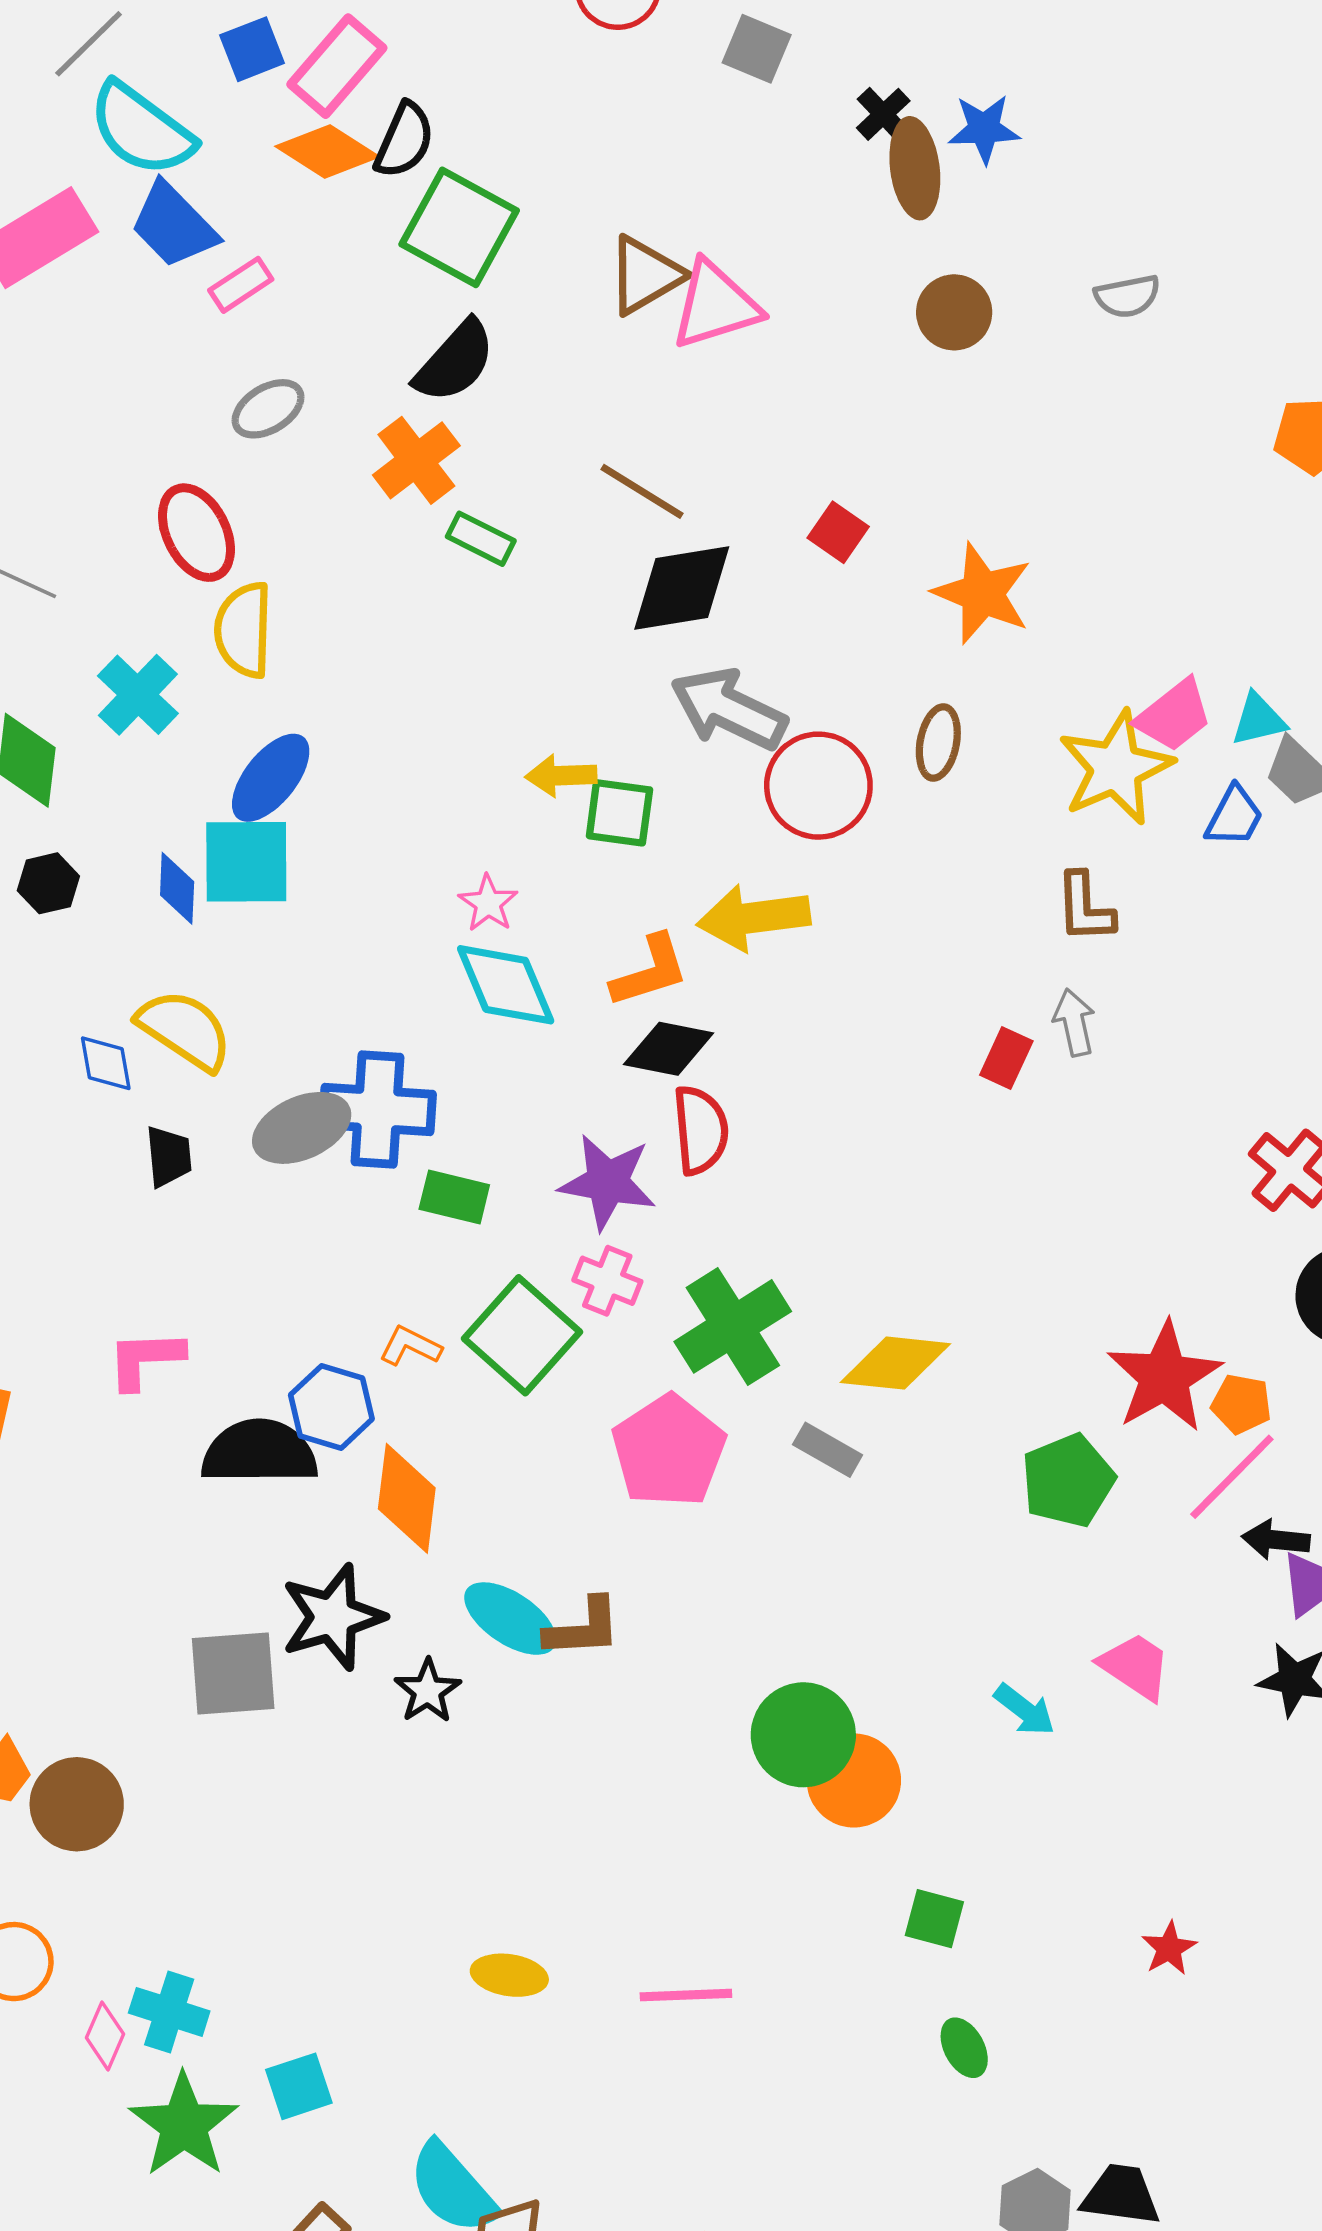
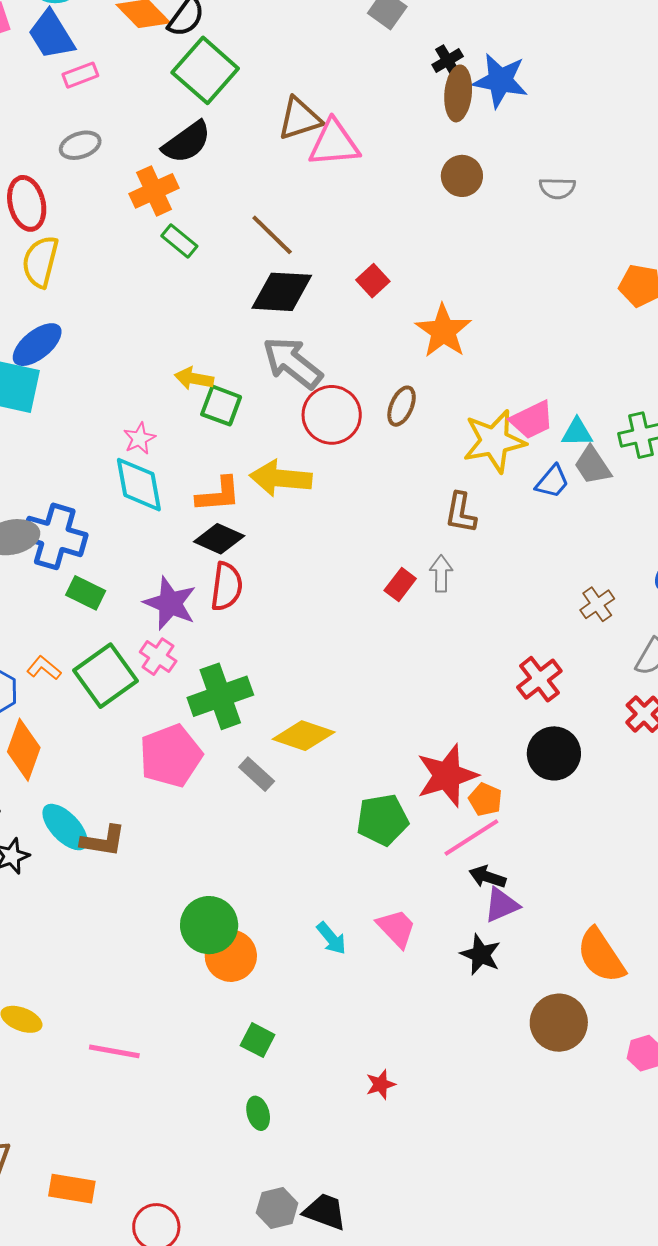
blue star: (984, 129) -> (500, 81), size x1.4

